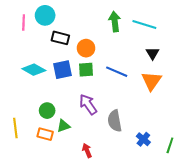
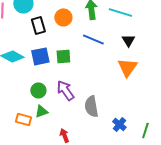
black rectangle: (60, 38) -> (38, 25), turned 60
orange circle: (86, 48) -> (63, 17), moved
blue line: (117, 72) -> (93, 39), moved
green circle: (47, 111) -> (38, 90), moved

